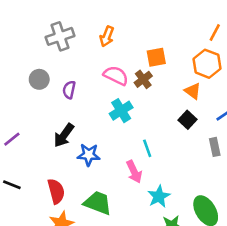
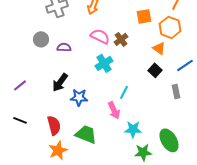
orange square: (156, 57) -> (144, 16), moved
purple semicircle: (69, 90) -> (64, 47), turned 80
cyan line: (147, 148) -> (124, 92), turned 48
cyan star: (159, 196) -> (133, 129), turned 30

